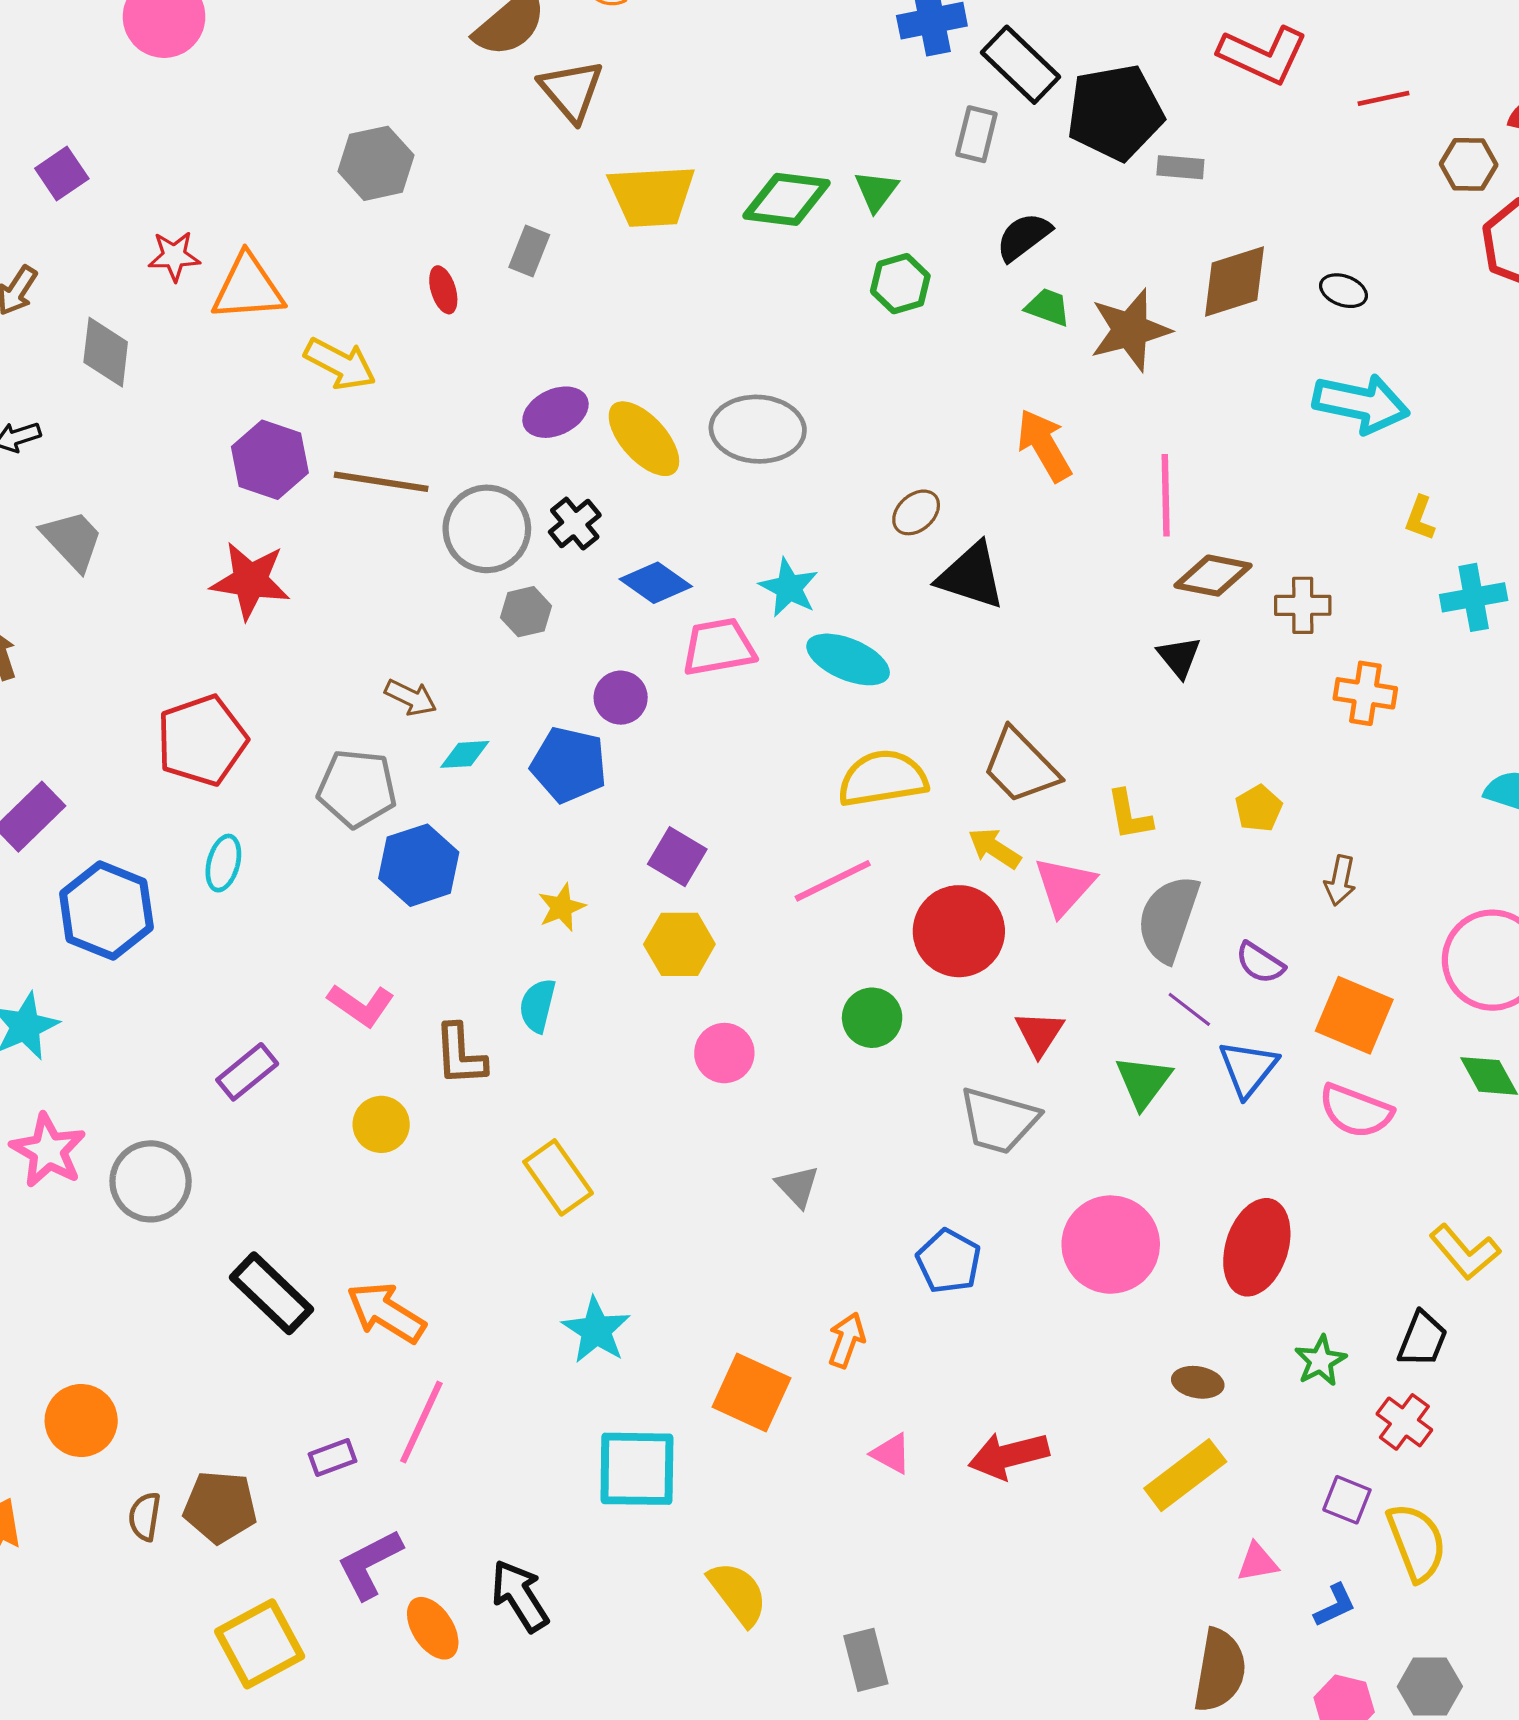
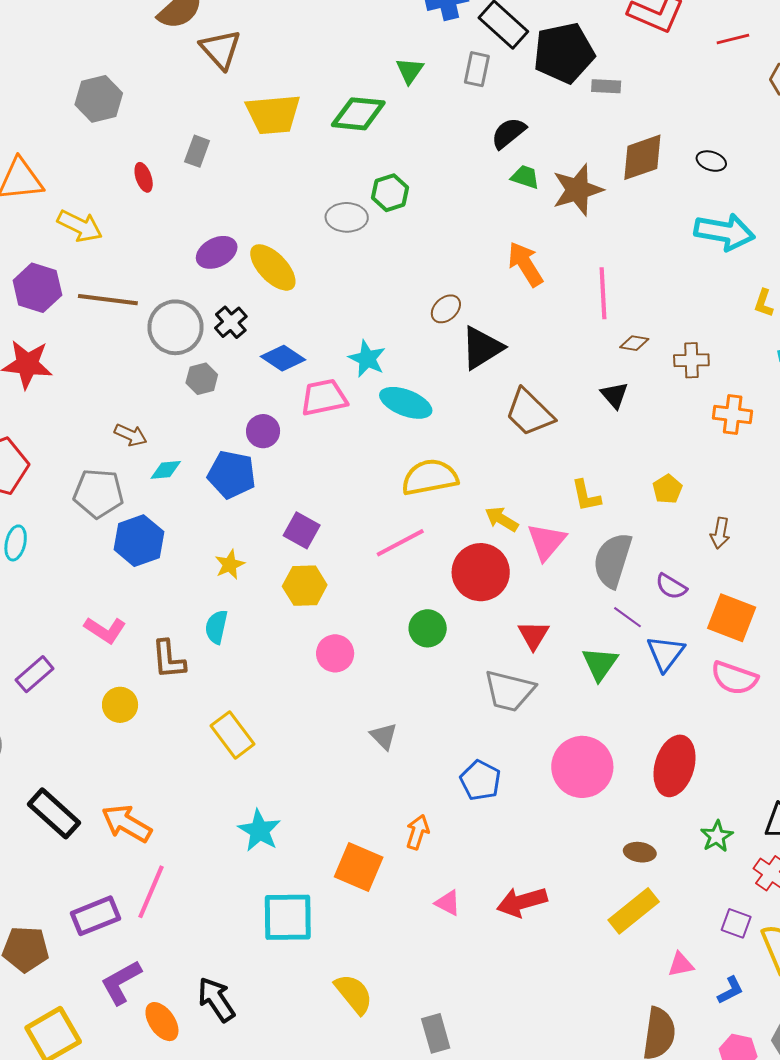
green triangle: (876, 191) -> (410, 71), moved
green hexagon: (900, 284) -> (390, 193), moved
gray ellipse: (758, 429) -> (347, 217), moved, size x0.7
black triangle: (971, 576) -> (482, 348), turned -48
brown diamond: (1213, 576) -> (634, 343), size x0.6
brown trapezoid: (1020, 766) -> (529, 413), moved
purple rectangle: (333, 1458) -> (96, 916), size x1.6

